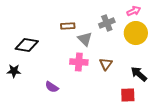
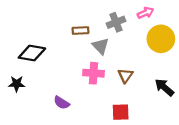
pink arrow: (134, 11) -> (145, 13), moved
gray cross: (107, 23) -> (116, 22), moved
red square: (128, 95) -> (121, 112), moved

